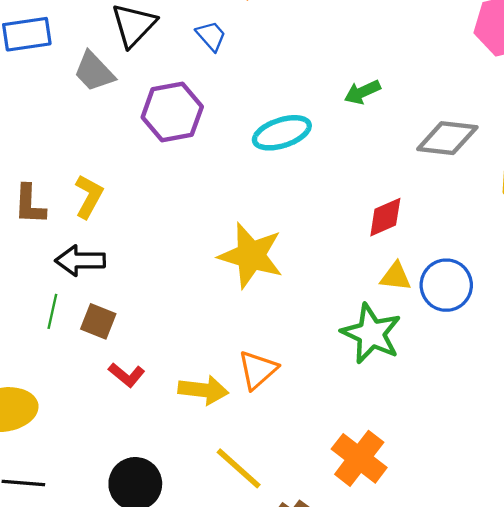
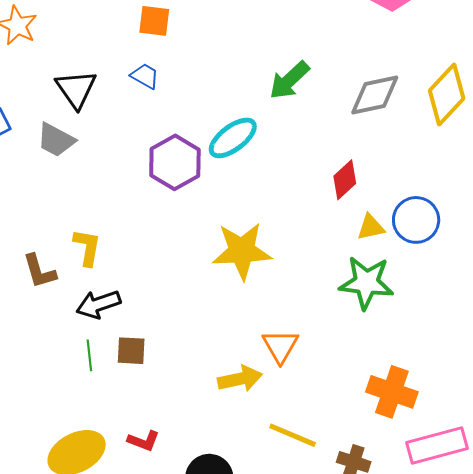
green arrow: (362, 92) -> (289, 80), size x1.4
purple hexagon: (172, 112) -> (175, 162), moved
red L-shape: (127, 375) -> (144, 441), moved

